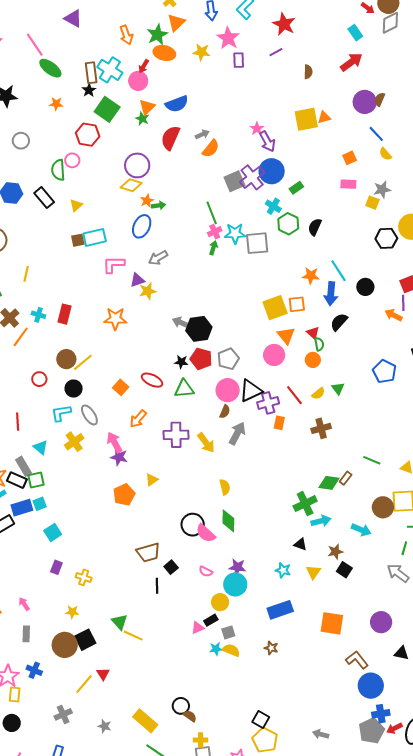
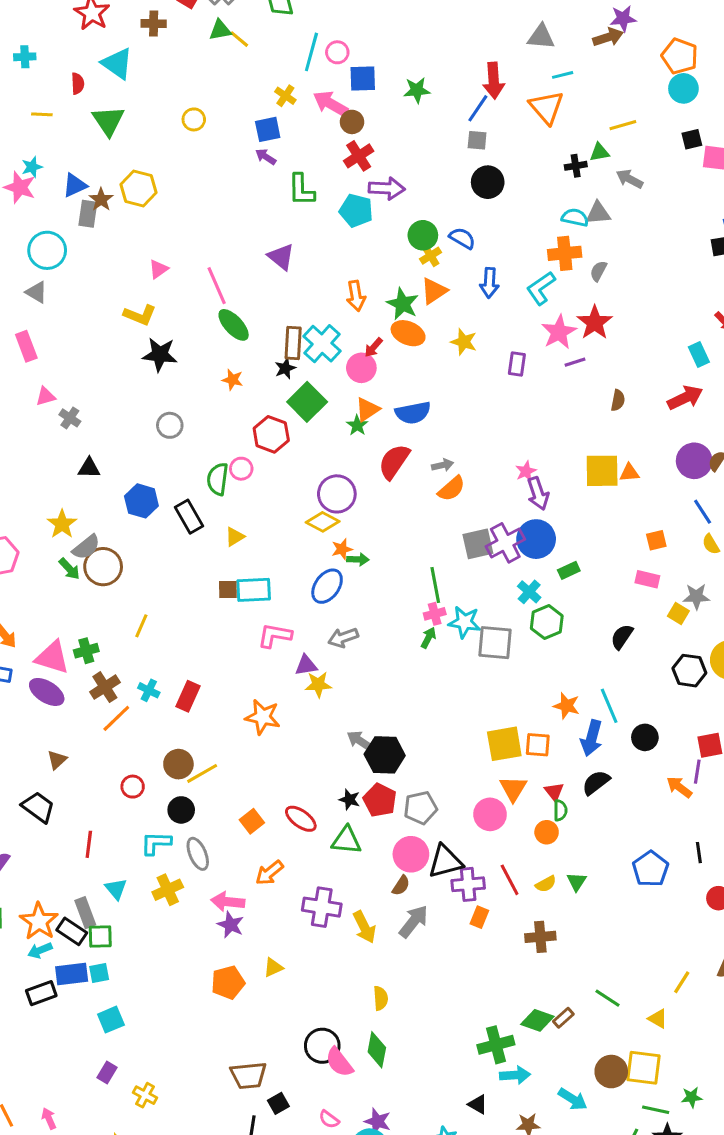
green star: (157, 35) -> (403, 304), turned -30
pink star: (228, 38) -> (559, 332), moved
black semicircle: (315, 227) -> (622, 637), moved
pink arrow: (114, 442) -> (228, 902), turned -65

